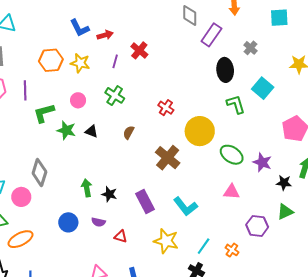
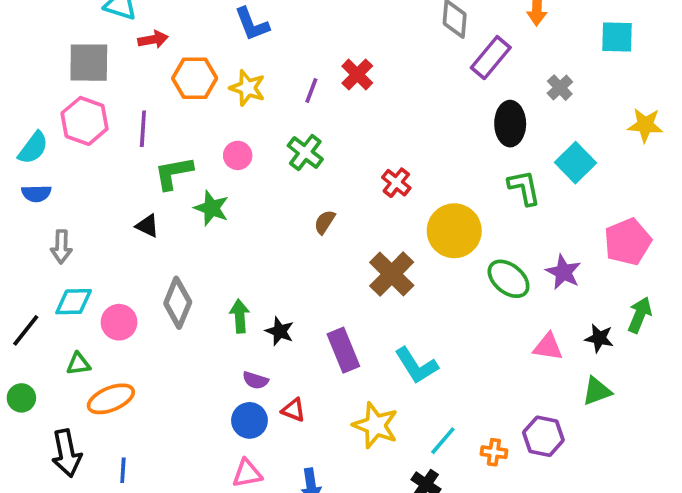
red arrow: (105, 35) -> (153, 39), moved
black triangle: (91, 131) -> (147, 226), moved
purple star: (262, 162) -> (563, 272), moved
gray diamond: (39, 172) -> (178, 303), moved
pink triangle: (231, 192) -> (548, 347), moved
blue circle: (68, 222) -> (249, 420), moved
purple hexagon: (257, 226) -> (543, 436), moved
orange cross: (232, 250) -> (494, 452), turned -32

